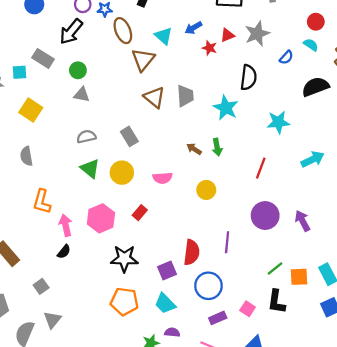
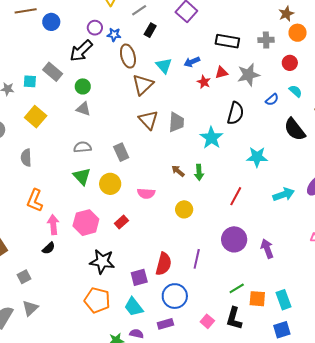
red circle: (316, 22) -> (290, 63), moved
black semicircle: (315, 87) -> (295, 129), turned -115
purple rectangle: (218, 318) -> (165, 324), moved

